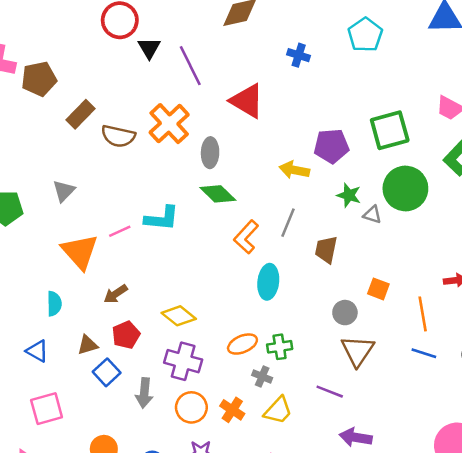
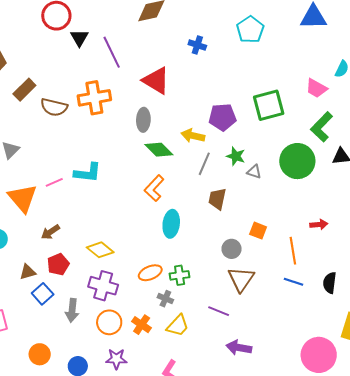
orange cross: (169, 124) -> (94, 98), turned 32
gray ellipse: (210, 153) -> (143, 120), moved
green circle: (405, 188) -> (297, 161), moved
green diamond: (218, 194) -> (159, 150), moved
gray line: (288, 223) -> (204, 164), moved

